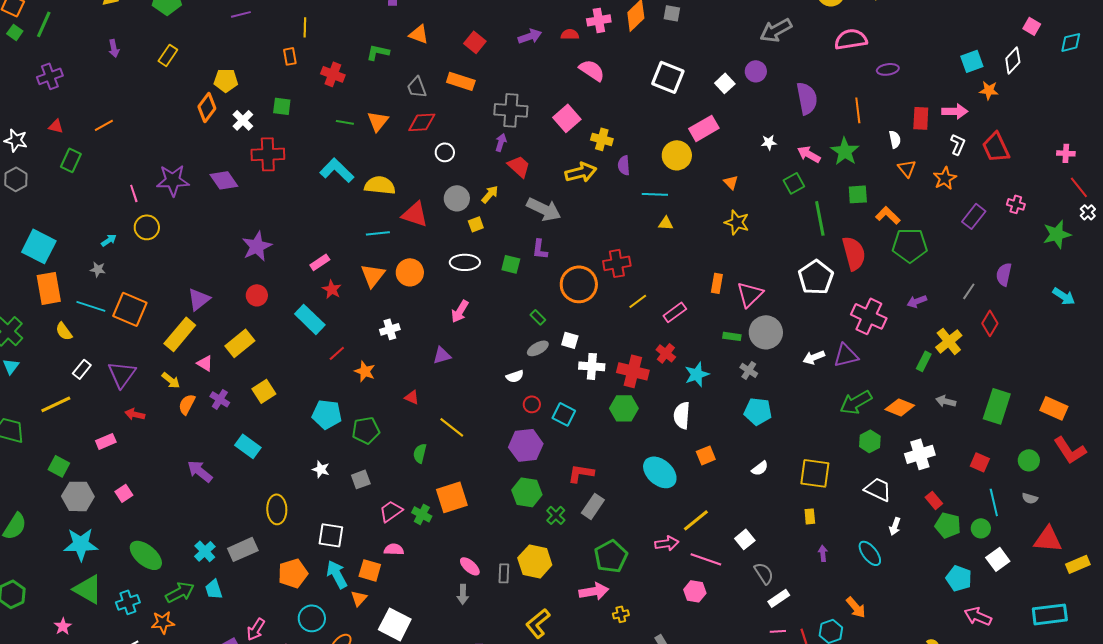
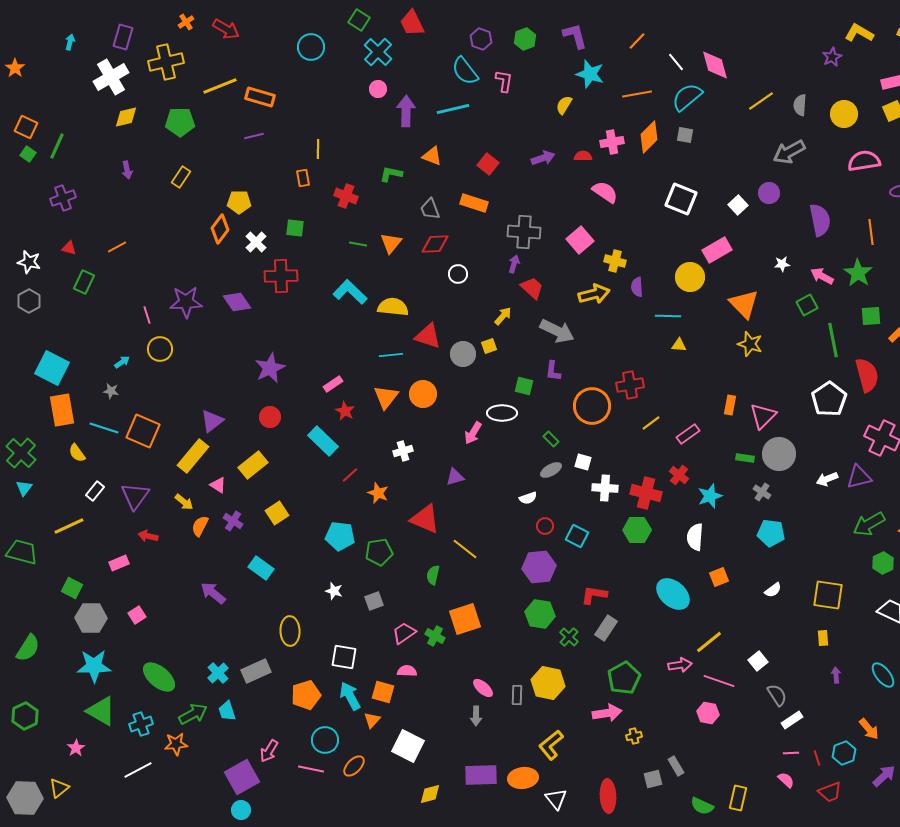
orange triangle: (731, 182) -> (744, 304), size x2.0
gray circle: (457, 198) -> (463, 354), moved
white ellipse: (465, 262) -> (502, 413), moved
red triangle: (412, 397) -> (425, 519), size x2.0

